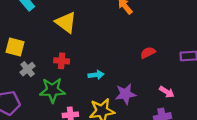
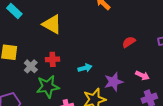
gray cross: (28, 69) -> (31, 66), moved
pink arrow: (167, 92) -> (142, 75), moved

